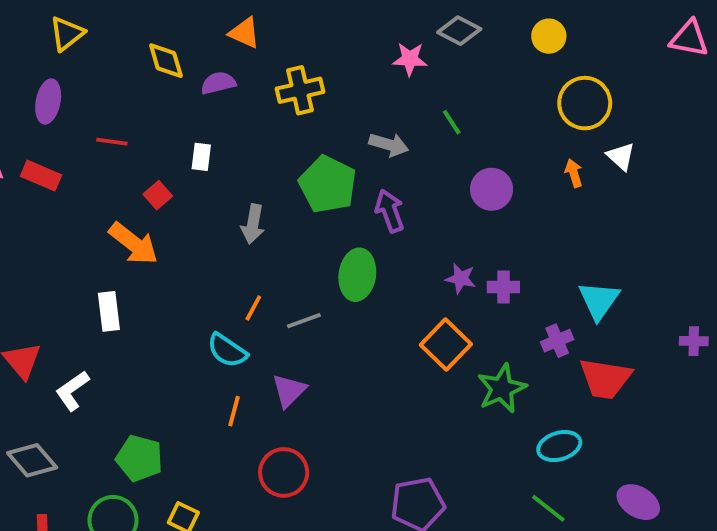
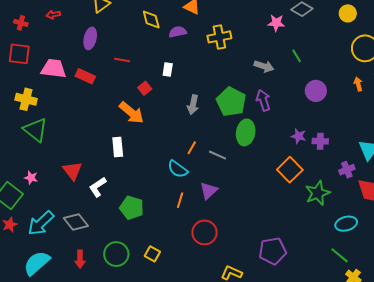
green pentagon: (328, 184) -> (231, 102), moved
gray line: (304, 321) -> (217, 155), turned 42
green pentagon: (139, 458) -> (132, 208), moved

